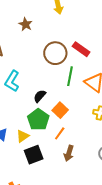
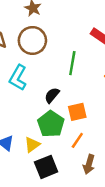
brown circle: (55, 53) -> (32, 40), moved
green line: (70, 76) -> (72, 63), moved
orange square: (60, 110) -> (77, 112), turned 35

